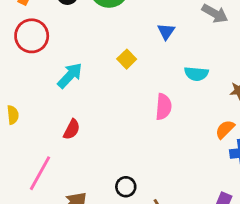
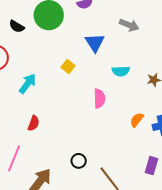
blue triangle: (166, 31) -> (95, 43), size x1.5
orange semicircle: (225, 129) -> (137, 120), moved

